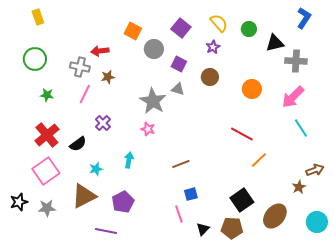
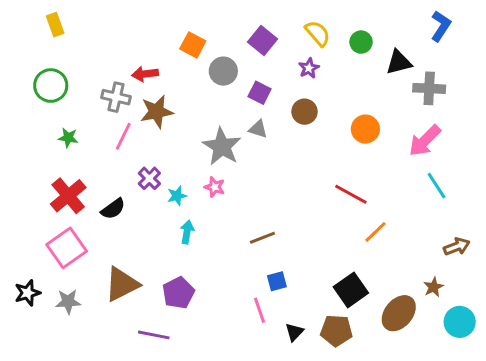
brown star: (108, 77) -> (157, 112), size x1.6
cyan star: (96, 169) -> (177, 196), moved
brown star: (299, 187) -> (434, 287), moved

